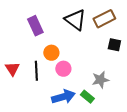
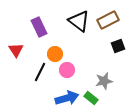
black square: (114, 45) -> (118, 46), turned -32
red triangle: (12, 69) -> (16, 50), moved
black line: (36, 71) -> (40, 72), turned 30

